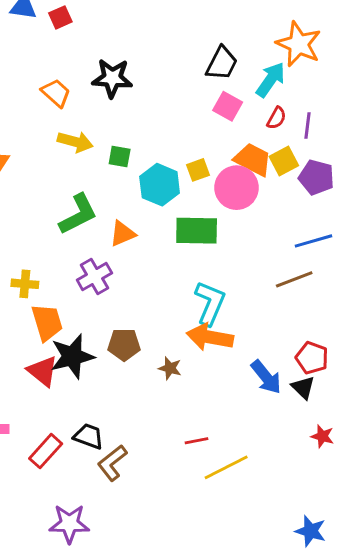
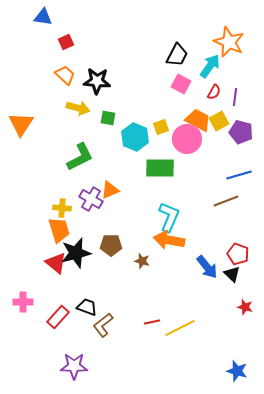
red square: (60, 17) -> (66, 42), moved
black star: (112, 78) -> (97, 81), moved
orange triangle: (123, 234) -> (110, 190), moved
purple cross: (94, 276) -> (91, 199), turned -30
yellow cross: (25, 284) -> (62, 208), moved
red line: (197, 441) -> (152, 322), moved

